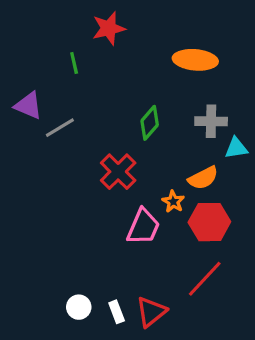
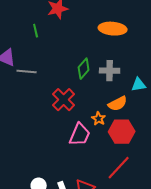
gray cross: (211, 121) -> (110, 71), moved
gray line: (60, 128) -> (27, 72), turned 36

